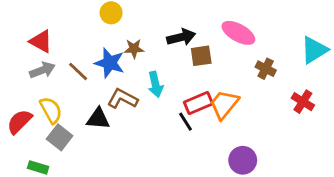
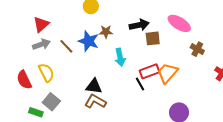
red triangle: (41, 41) -> (41, 24), turned 48
brown L-shape: (123, 99) -> (95, 101), moved
black triangle: (98, 119) -> (94, 86), moved
red semicircle: (19, 122) -> (24, 80), turned -72
gray square: (60, 137) -> (51, 102), moved

